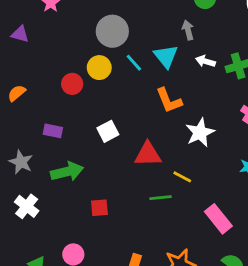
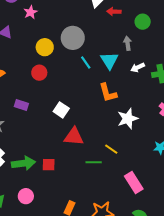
white arrow: (205, 61) -> (138, 67), turned -48
yellow circle: (99, 68) -> (45, 47), moved
white square: (108, 131) -> (61, 110), turned -35
red triangle: (148, 154) -> (74, 137), moved
green arrow: (67, 172) -> (23, 163), moved

